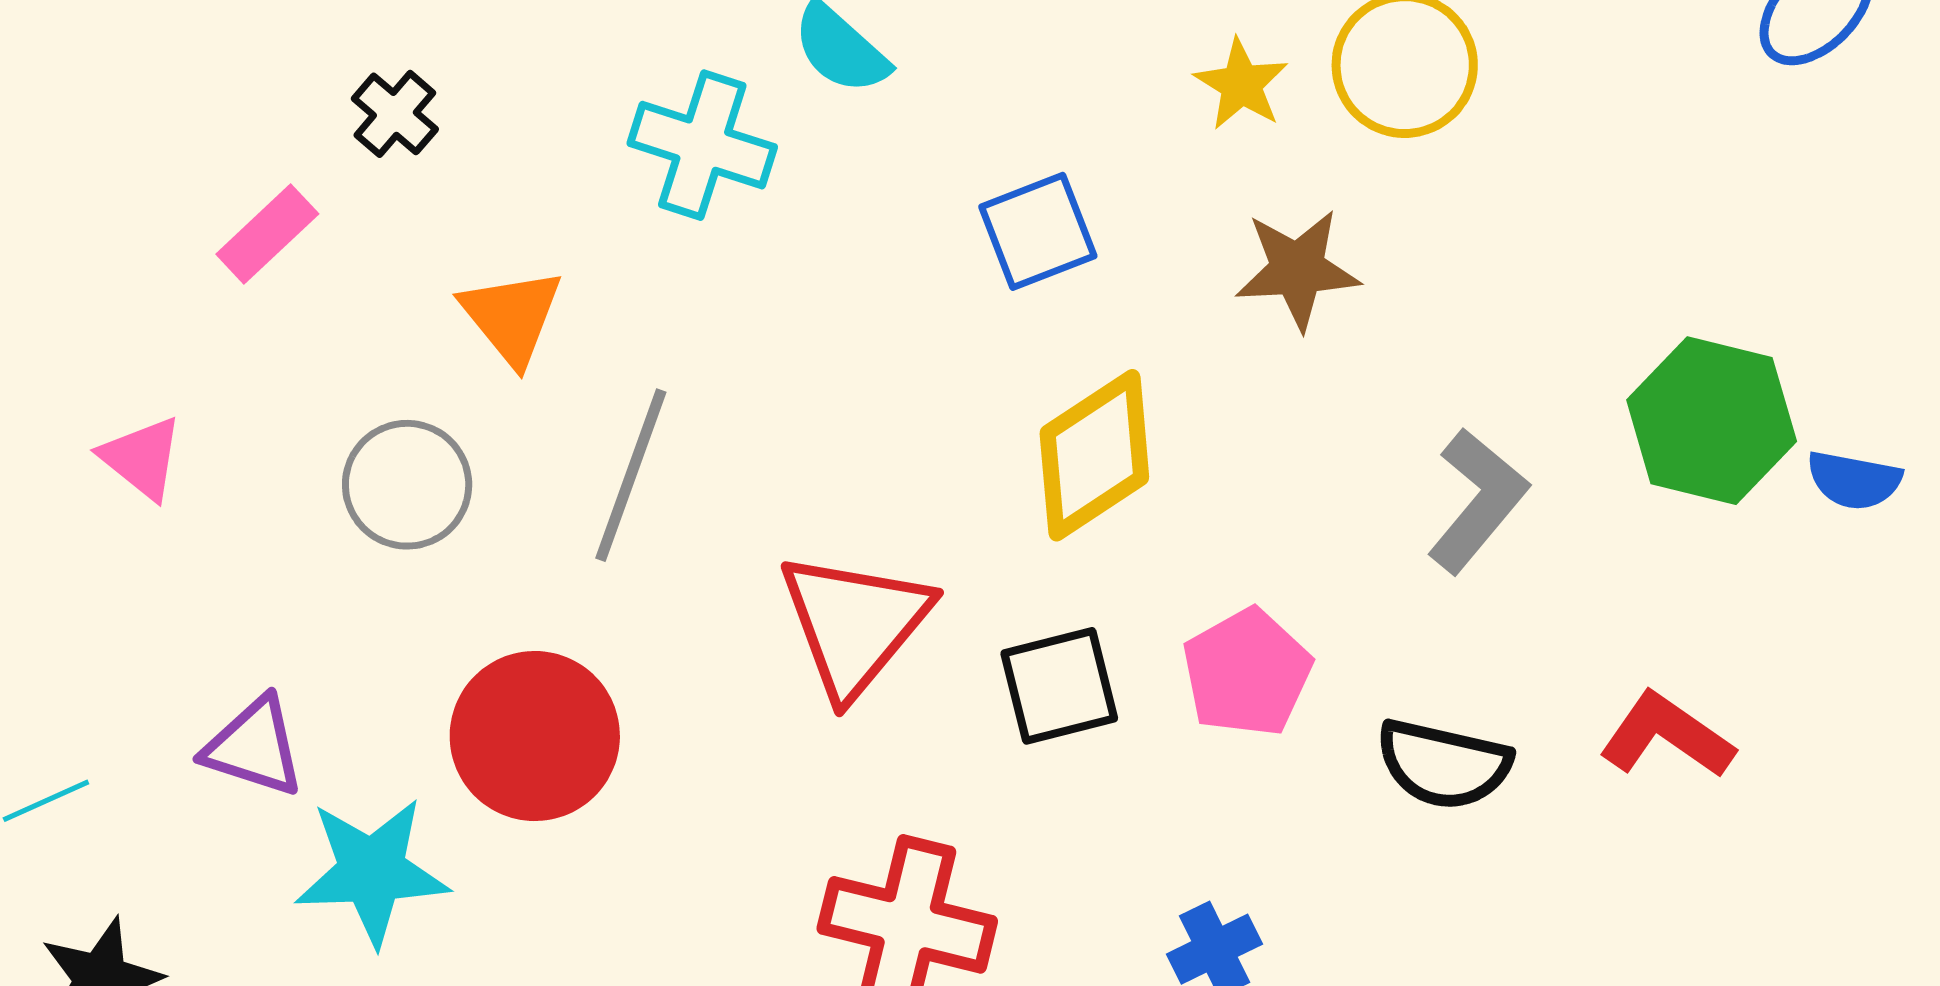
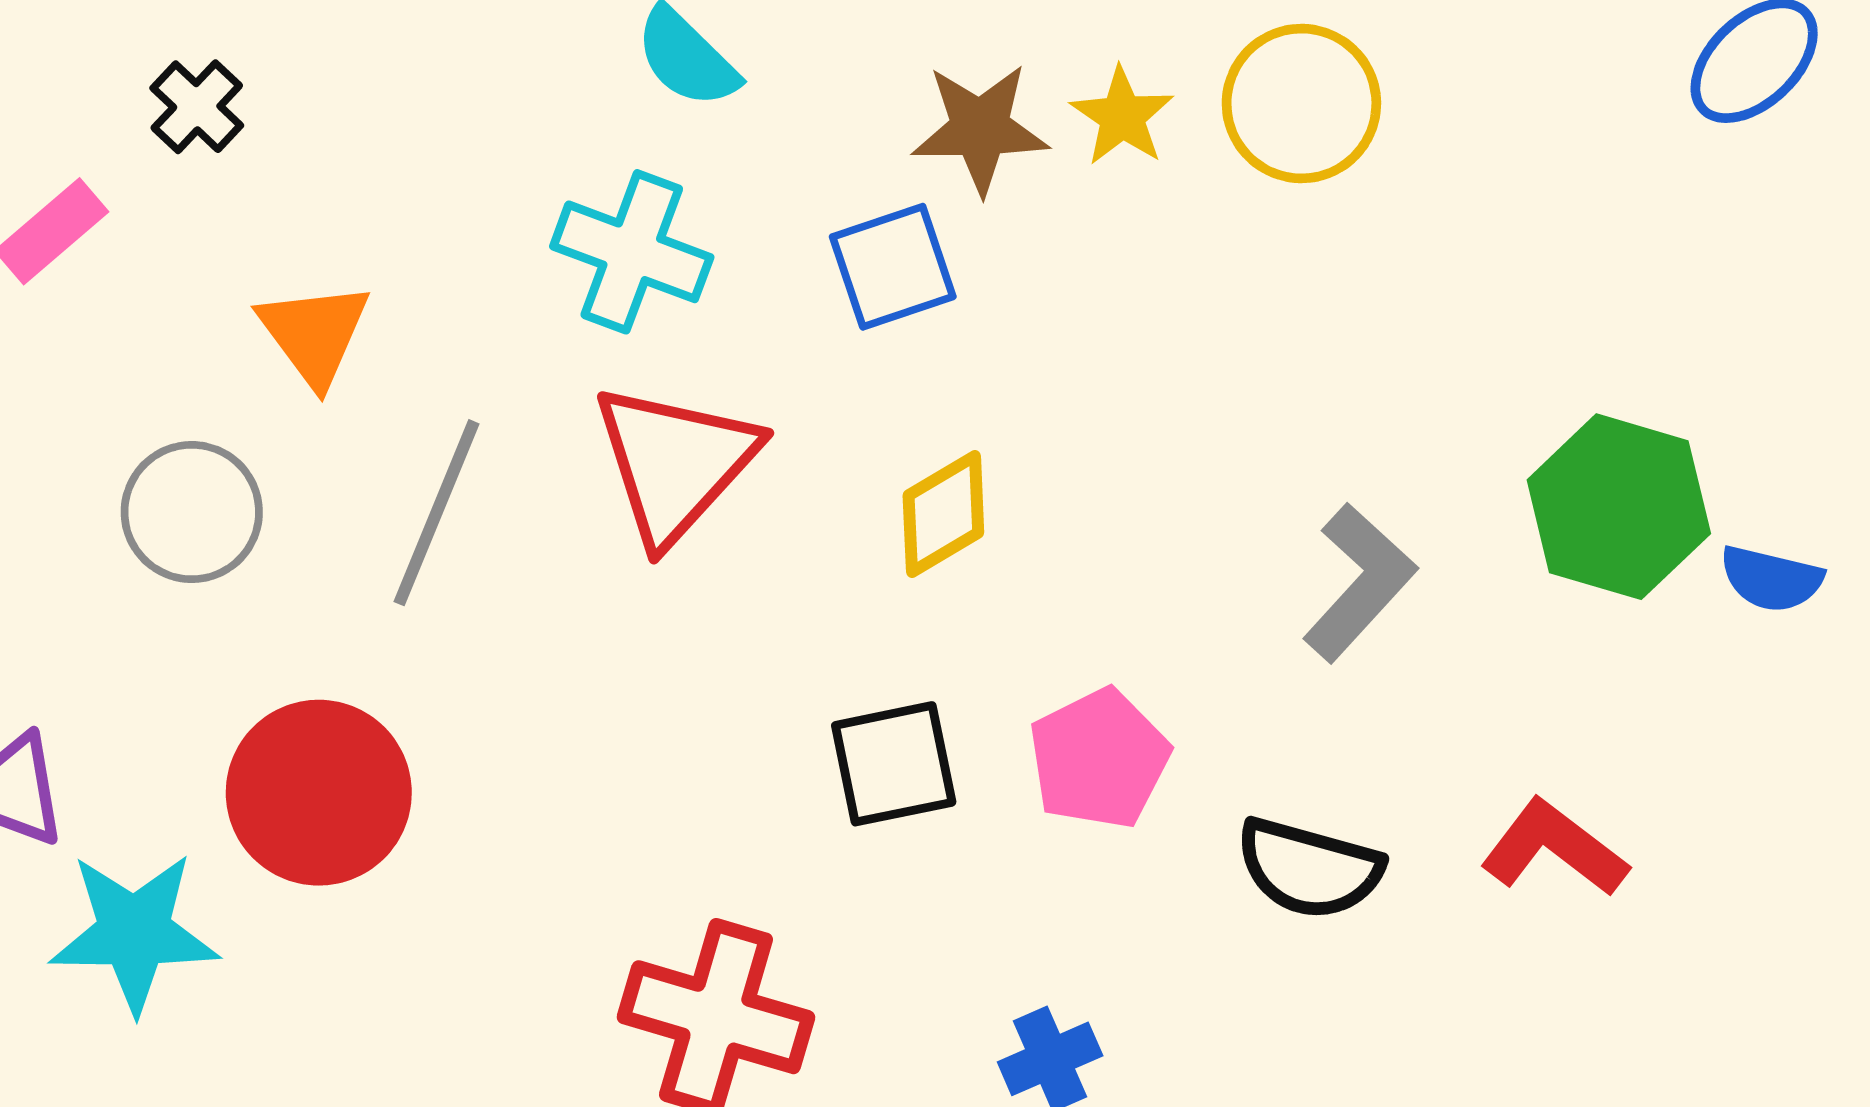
cyan cross: (702, 145) -> (632, 252), moved
brown star: (1297, 269) -> (980, 129), moved
yellow diamond: (1094, 455) -> (943, 514), size x0.7
red triangle: (855, 624) -> (675, 463), moved

